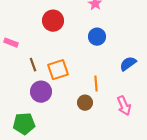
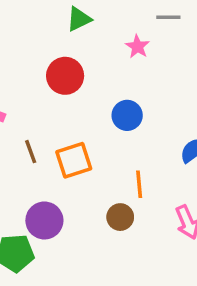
blue circle: (97, 37) -> (127, 115), moved
purple circle: (41, 92) -> (44, 220), moved

